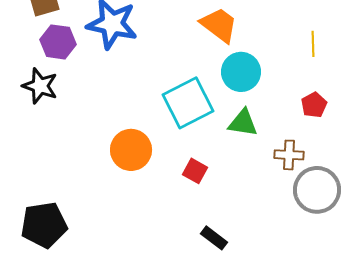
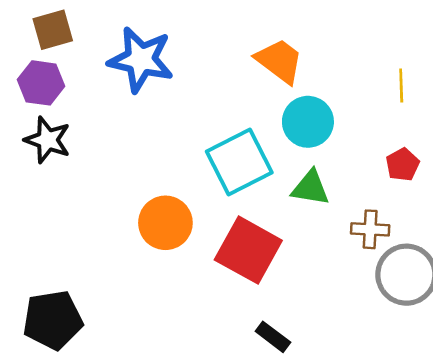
purple hexagon: (58, 42) -> (41, 83), moved
red square: (195, 171) -> (248, 250), size x2.0

